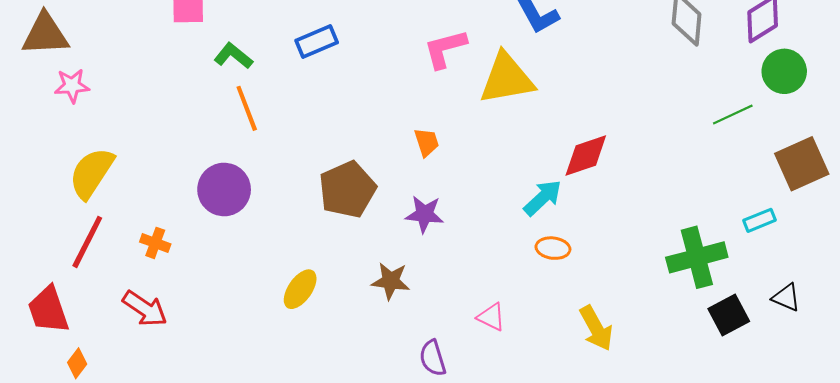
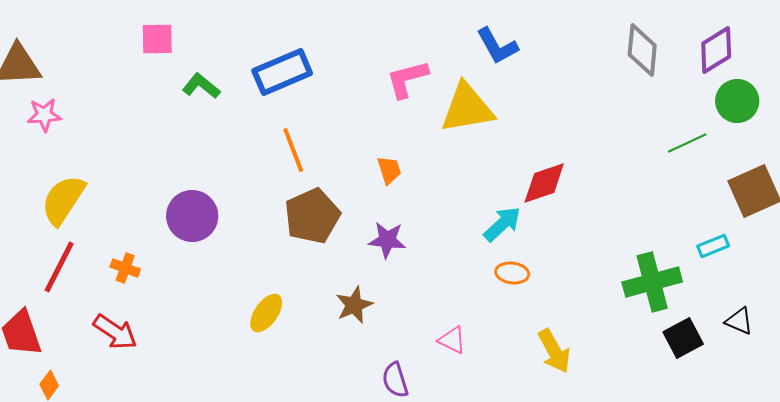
blue rectangle: (317, 42) -> (282, 72), size x1.4
orange line: (247, 108) -> (293, 150), moved
brown star: (391, 281) -> (354, 305), turned -30

